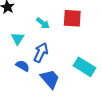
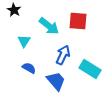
cyan arrow: (43, 23) -> (49, 26), size x1.5
blue arrow: (41, 53) -> (63, 55), moved

